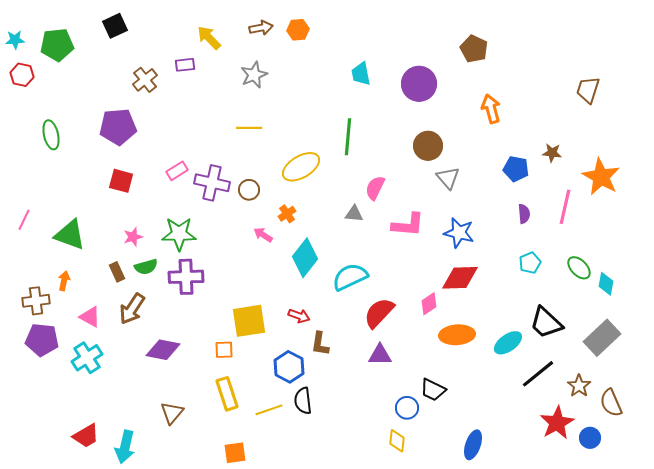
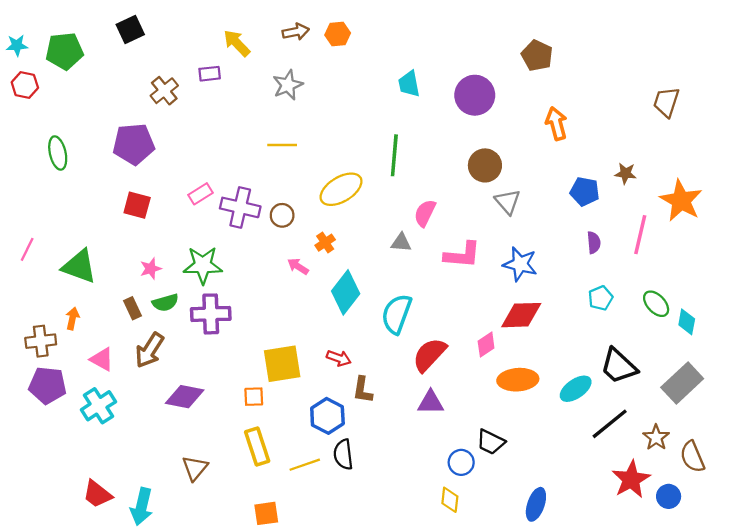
cyan semicircle: (350, 277) -> (397, 314), turned -45
red trapezoid: (86, 436) -> (97, 494), turned 68

